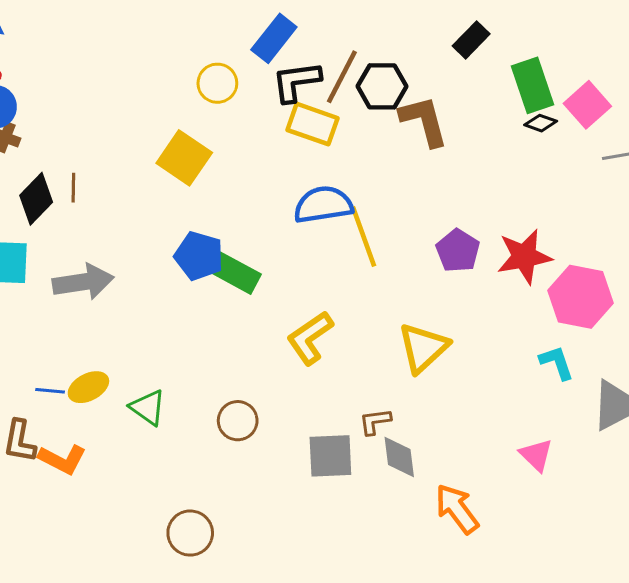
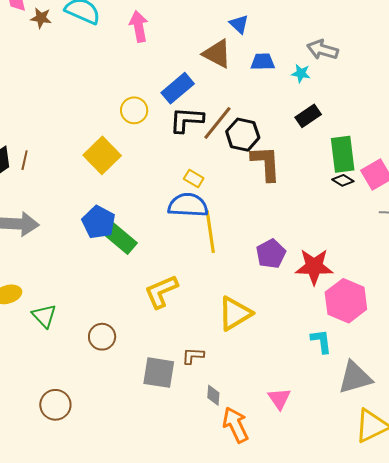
yellow rectangle: (312, 124) -> (194, 178), moved, size x0.6
pink triangle: (536, 455) -> (279, 399), moved
gray diamond: (399, 457) -> (213, 395), moved, size x0.7

